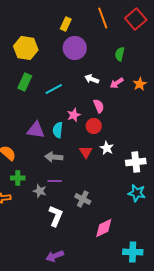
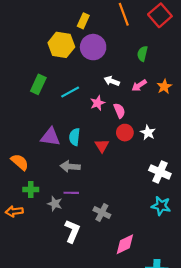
yellow hexagon: (26, 48) -> (61, 45), moved
pink star: (74, 115) -> (97, 103), moved
red circle: (94, 126) -> (125, 133), moved
white star: (107, 148) -> (148, 133), moved
red triangle: (86, 152) -> (102, 146), moved
white cross: (136, 162) -> (160, 172), turned 30

